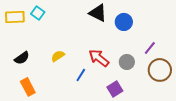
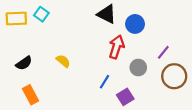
yellow semicircle: (58, 56) -> (63, 61), turned 72
red arrow: (99, 58) -> (117, 47), moved, turned 70
blue line: (81, 75) -> (105, 82), moved

